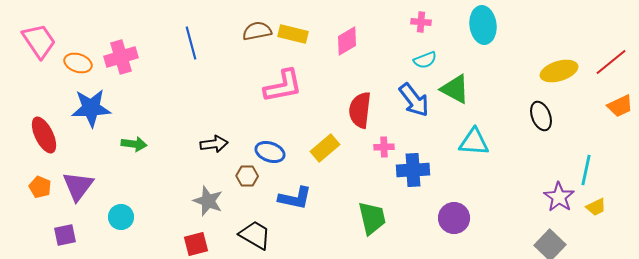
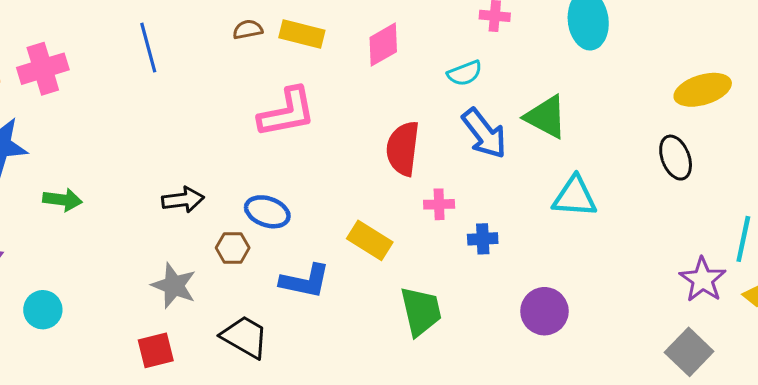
brown semicircle: (257, 31) -> (248, 30), size x0.7
cyan semicircle: (425, 60) -> (465, 73), moved
yellow rectangle: (325, 148) -> (370, 240), moved, turned 72
blue cross: (413, 170) -> (483, 239), size x0.6

